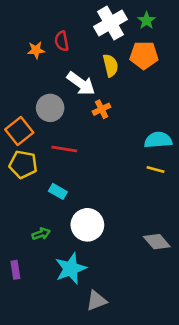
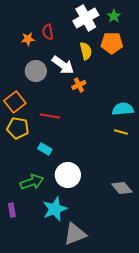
gray circle: (50, 108) -> (36, 71), moved
green arrow: (41, 234) -> (32, 182), size x1.6
gray triangle: (96, 301) -> (75, 234), size x1.4

